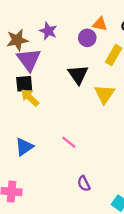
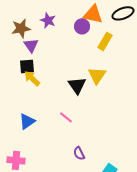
orange triangle: (100, 24) -> (93, 14), size x1.5
purple triangle: (29, 60) -> (31, 45), size x0.7
black triangle: (78, 75) -> (77, 85), moved

